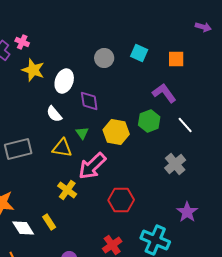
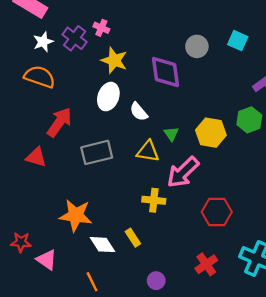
white ellipse: (64, 81) -> (108, 97), moved
purple diamond: (89, 101) -> (165, 72), moved, size x1.4
yellow cross: (67, 190) -> (154, 200), turned -30

